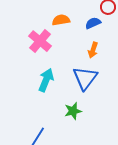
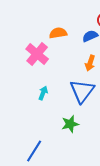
cyan arrow: (46, 80) -> (43, 93), size x0.6

